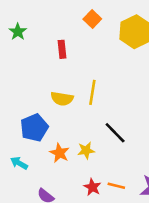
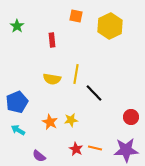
orange square: (92, 19) -> (76, 16), turned -32
blue pentagon: (34, 128) -> (17, 102), moved
black line: (115, 133) -> (94, 93), moved

